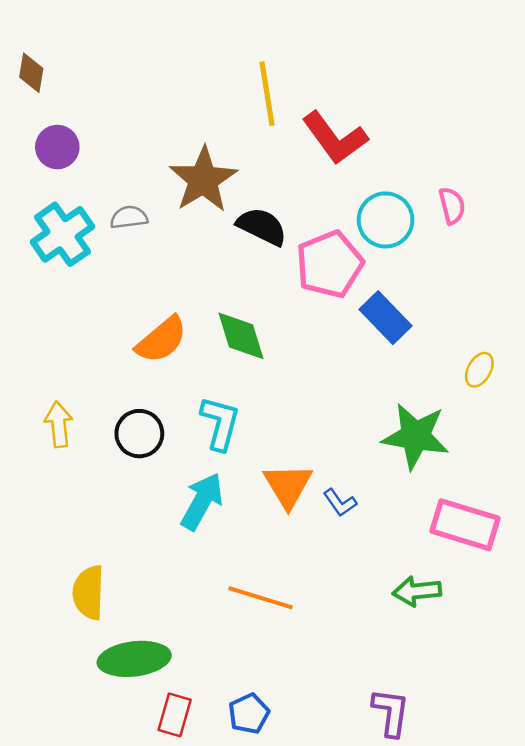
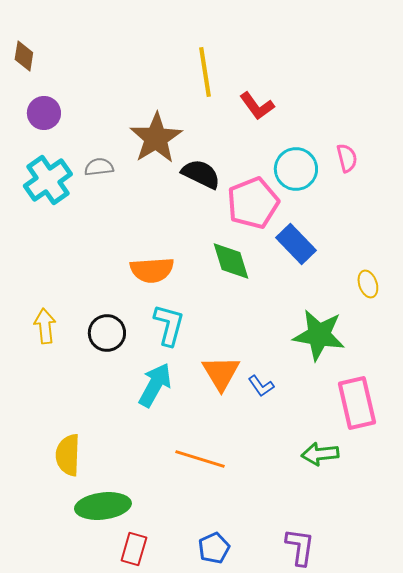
red L-shape: (335, 138) -> (257, 106), size x0.7
green diamond: (241, 336) -> (231, 261), moved
orange semicircle: (162, 340) -> (152, 270), moved, turned 36
yellow ellipse: (479, 370) -> (368, 284), turned -48
pink rectangle: (465, 525) -> (357, 403), turned 60
blue pentagon: (249, 714) -> (214, 548), moved

